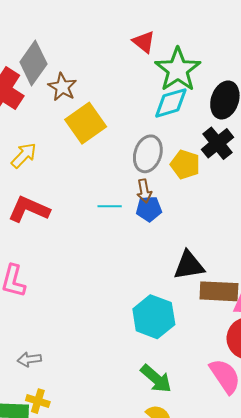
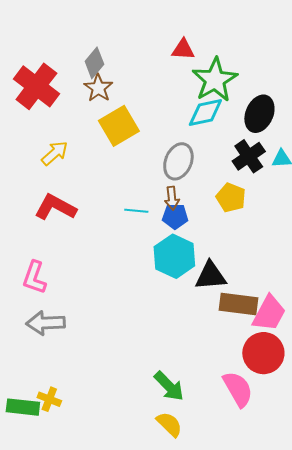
red triangle: (144, 42) -> (183, 49), turned -40
gray diamond: (33, 63) -> (94, 63), moved, size x0.7
yellow pentagon: (185, 164) -> (231, 198), moved
cyan hexagon: (154, 317) -> (174, 256), moved
gray arrow: (29, 359) -> (46, 323), moved, size x1.6

